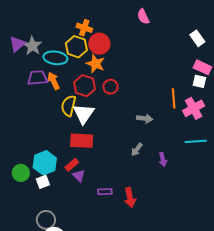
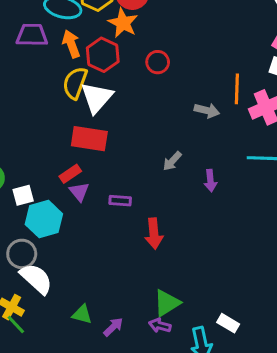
orange arrow: (53, 81) -> (71, 44), moved
red circle: (110, 87) -> (158, 62), moved
gray arrow: (145, 118) -> (207, 111), moved
cyan hexagon: (45, 163) -> (44, 219), moved
purple rectangle: (105, 192) -> (120, 201), moved

